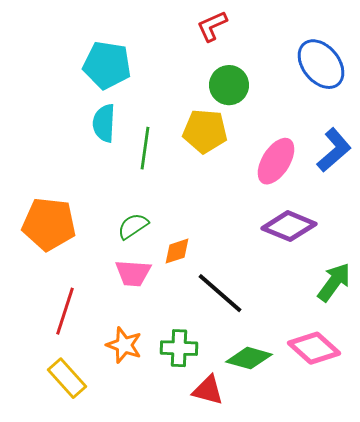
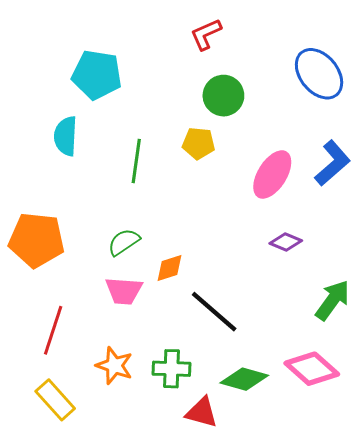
cyan semicircle: (104, 123) -> (66, 136), moved
yellow pentagon: (205, 131) -> (199, 143), size x0.7
purple diamond: (289, 226) -> (286, 242), size x0.6

